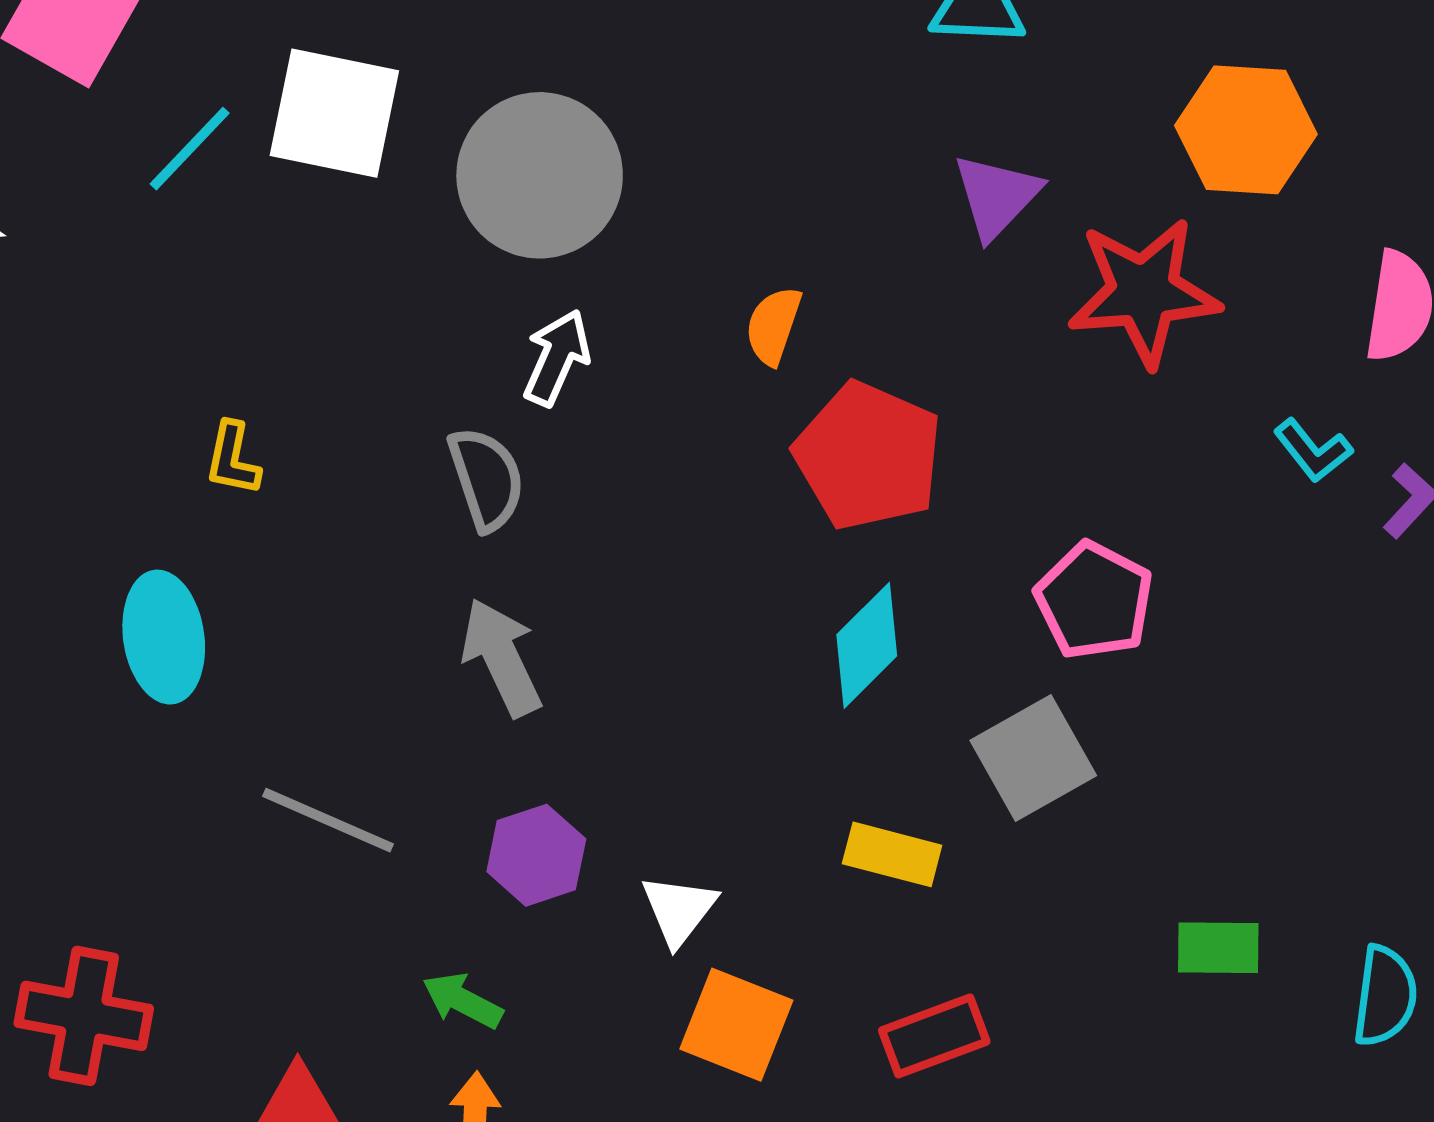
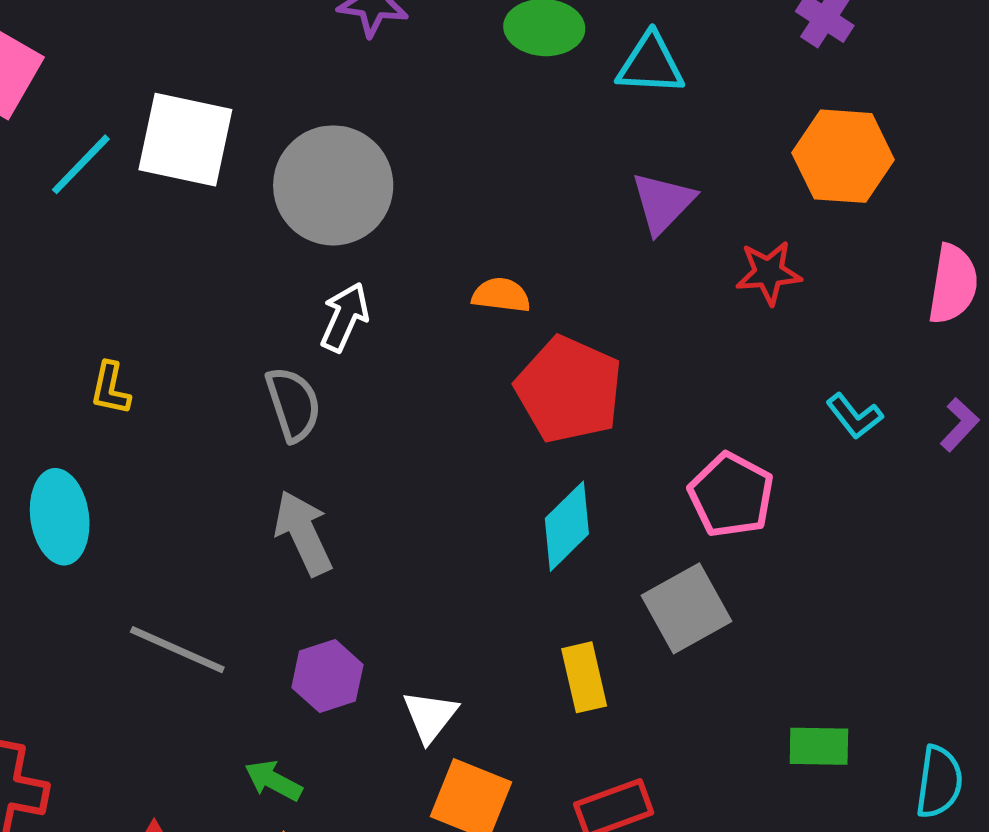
red star: (1144, 292) -> (769, 273), size x0.6
orange semicircle: (773, 326) -> (501, 295), turned 78
cyan L-shape: (1313, 451) -> (854, 416), moved
yellow rectangle: (892, 854) -> (584, 677), turned 62

